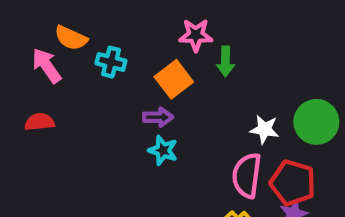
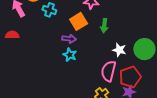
green arrow: (225, 61) -> (104, 26), moved
red pentagon: (293, 183) -> (130, 77), turned 30

